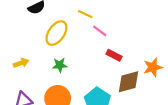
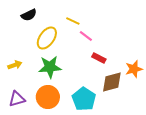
green star: (60, 65) -> (50, 67), size x1.6

